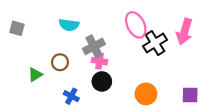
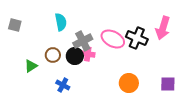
cyan semicircle: (69, 25) -> (61, 22), turned -108
pink ellipse: (136, 25) -> (113, 39), moved, turned -35
black cross: (155, 43) -> (137, 38), turned -35
black circle: (102, 81) -> (75, 56), moved

